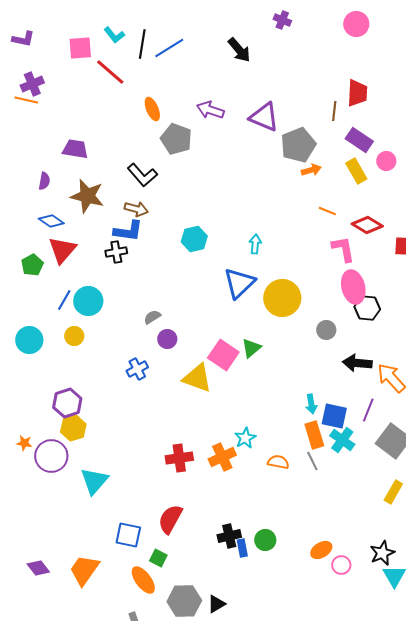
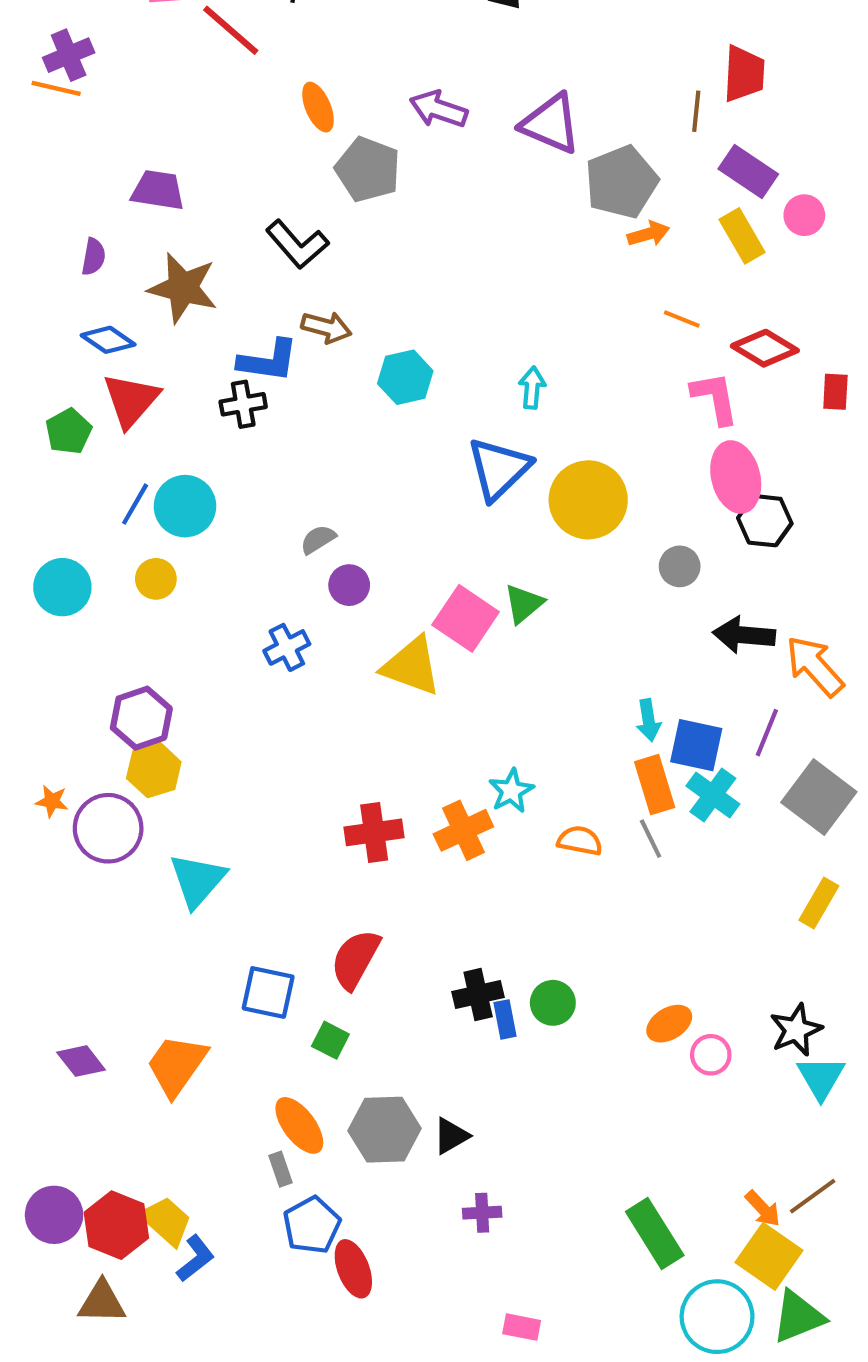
brown arrow: (136, 209) -> (326, 327), moved
orange ellipse: (143, 580) -> (299, 1125), moved

